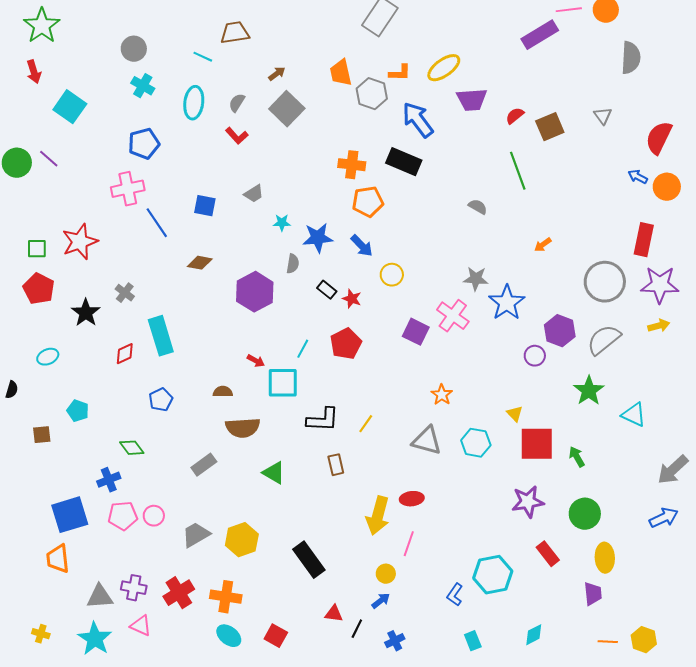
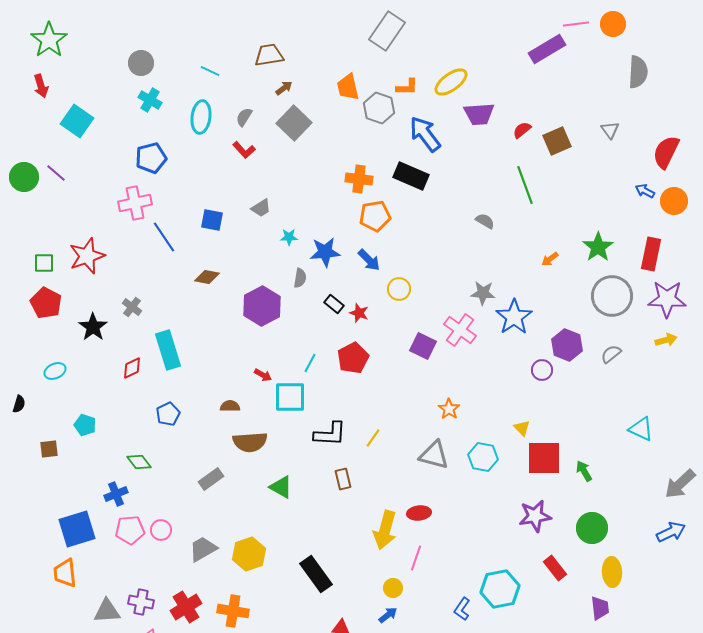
brown trapezoid: (235, 33) -> (269, 55), moved
gray semicircle: (604, 340) -> (611, 354), size x0.6
green star: (589, 391) -> (598, 247), moved

